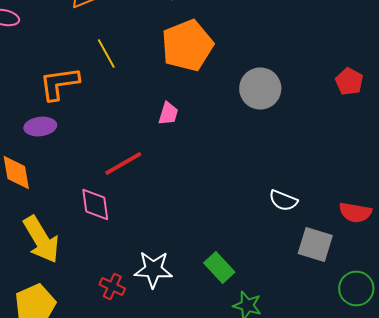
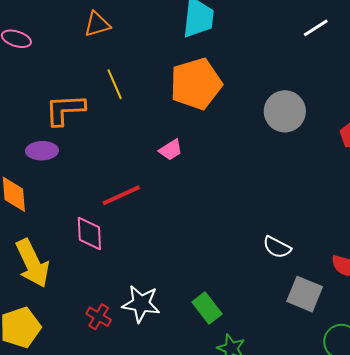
gray circle: (260, 88) -> (285, 111), moved
pink trapezoid: (168, 114) -> (171, 150), turned 35

